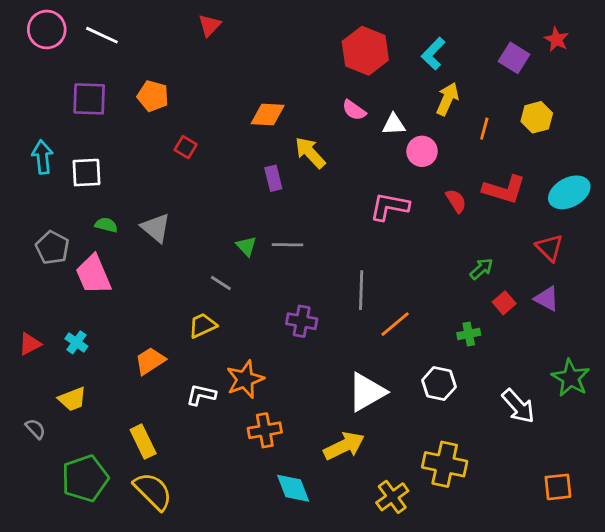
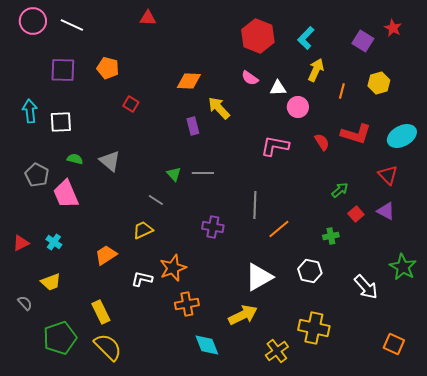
red triangle: (210, 25) -> (148, 18), turned 48
orange square: (558, 487) -> (394, 344), turned 30

